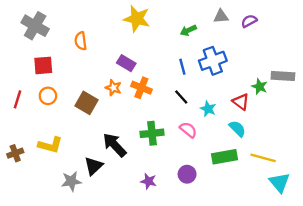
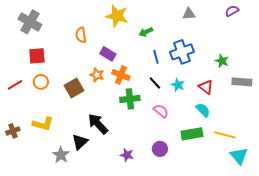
purple semicircle: (249, 21) -> (232, 11), moved
green arrow: (188, 30) -> (146, 32), moved
orange semicircle: (81, 41) -> (81, 35), moved
gray rectangle: (283, 76) -> (242, 82), moved
green star: (260, 87) -> (222, 61), moved
red line: (18, 99) -> (15, 85), turned 42
brown square: (87, 103) -> (74, 88), turned 30
cyan star: (208, 109) -> (178, 85), moved
green cross: (152, 133) -> (130, 99), moved
gray star: (71, 181) -> (61, 155), turned -30

